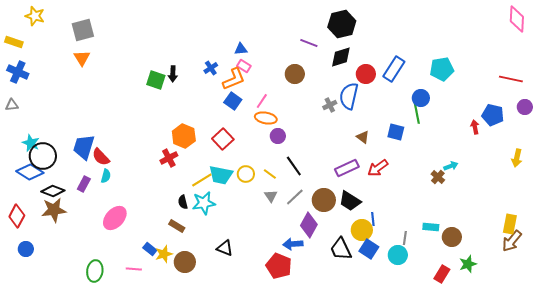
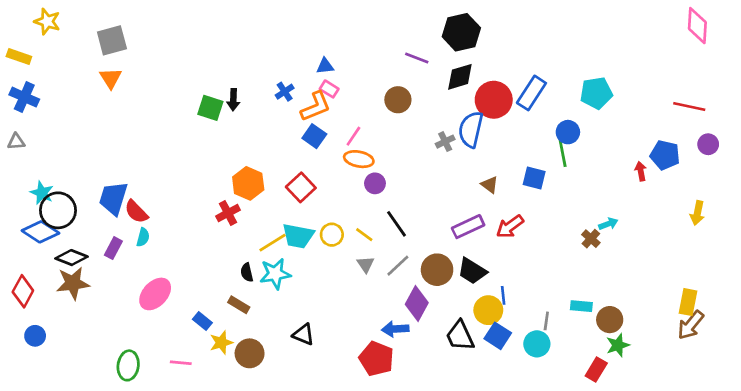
red circle: (366, 74) -> (494, 100), size x1.4
blue rectangle: (150, 249) -> (202, 321), moved
green star: (468, 264) -> (618, 345), moved

